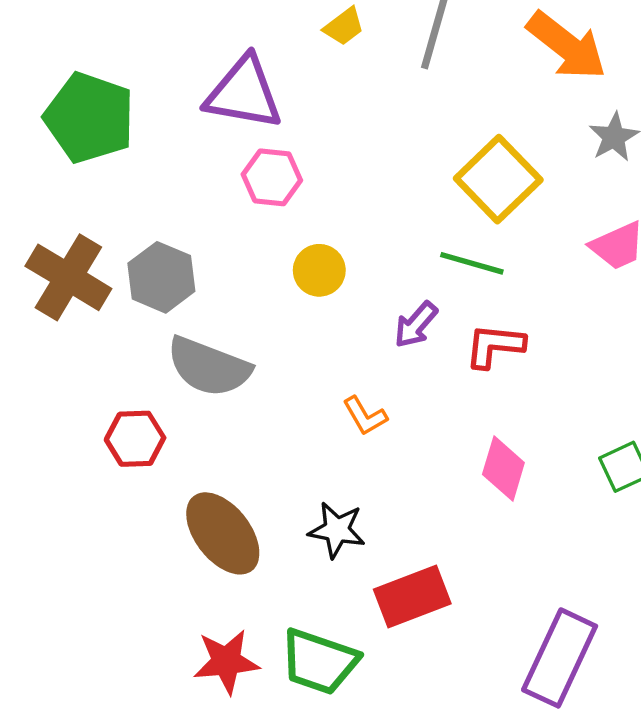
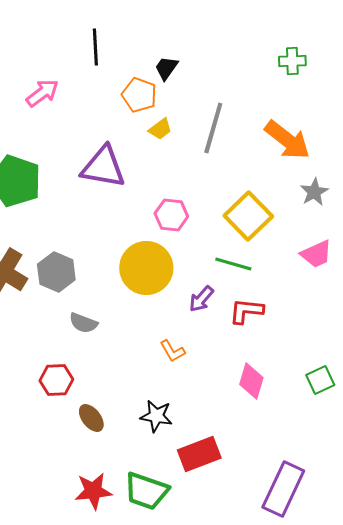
pink hexagon: (272, 177) -> (171, 215), moved
yellow circle: (319, 270) -> (146, 268), size x1.8
gray semicircle: (209, 367) -> (83, 323), size x0.6
red hexagon: (135, 439) -> (56, 380), moved
brown ellipse: (223, 533) -> (91, 418), size x0.6

